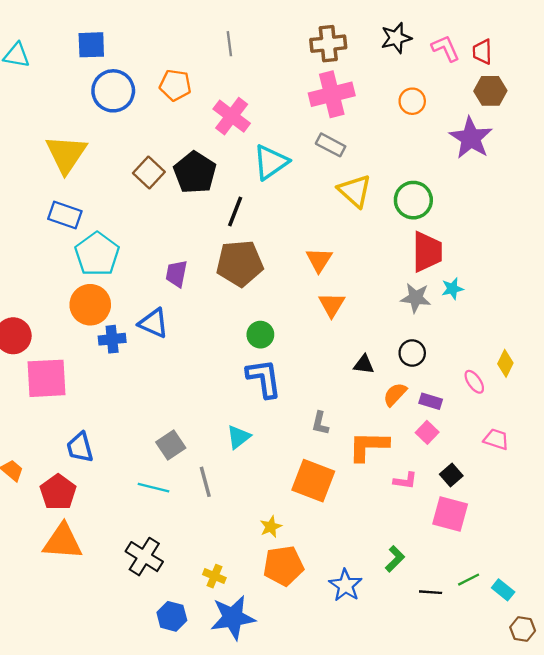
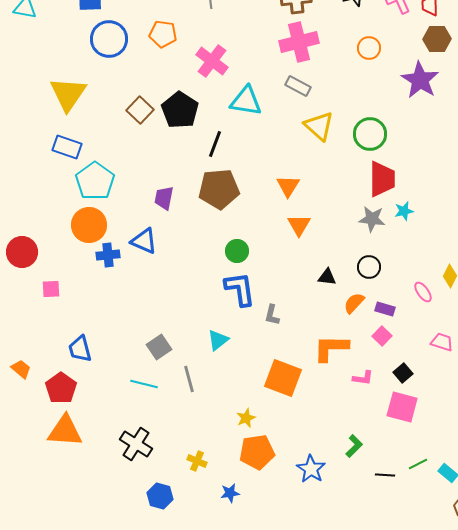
cyan triangle: (271, 162) -> (246, 101), turned 44
pink square: (47, 378) -> (51, 289), size x0.5
gray L-shape: (320, 423) -> (272, 315), moved
blue star: (233, 617) -> (230, 493), moved, size x0.5

